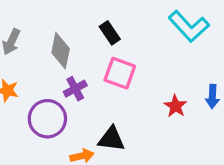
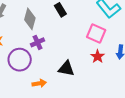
pink square: (120, 73) -> (96, 34), moved
black triangle: (111, 139) -> (66, 69), moved

